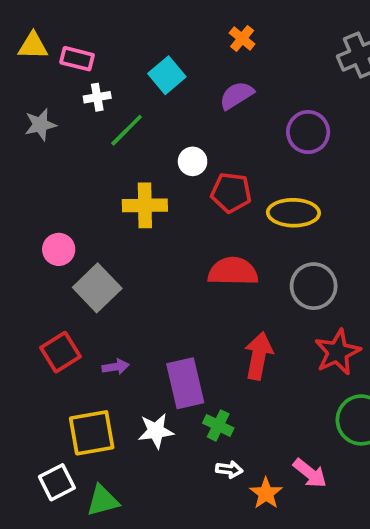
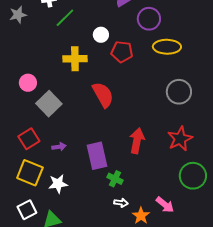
purple circle: (308, 132) -> (149, 19), moved
yellow ellipse: (293, 213) -> (167, 47), moved
red semicircle: (233, 271) -> (103, 95), moved, turned 60
gray circle: (314, 286) -> (179, 92), moved
white star: (156, 431) -> (58, 184), moved
yellow square: (92, 433) -> (30, 173), moved, turned 32

